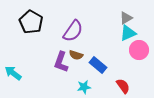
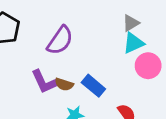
brown semicircle: (76, 55) -> (64, 84), moved
purple L-shape: (61, 62) -> (44, 82), turned -45

